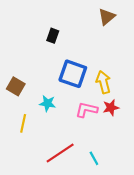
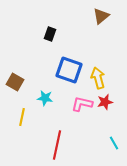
red line: (60, 153) -> (57, 145), turned -44
cyan line: (94, 158) -> (114, 143), moved

